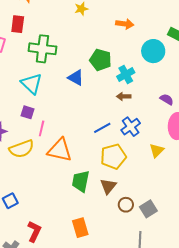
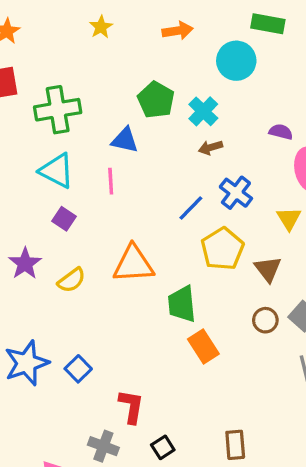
green pentagon: (101, 60) -> (156, 100), turned 30
purple square: (28, 112) -> (64, 219), turned 32
pink line: (42, 128) -> (111, 181), moved
yellow semicircle: (22, 149) -> (72, 280), size x0.7
brown triangle: (108, 186) -> (268, 269), moved
orange rectangle: (80, 228) -> (203, 346), moved

